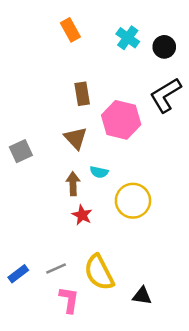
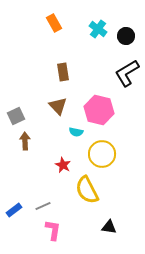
pink hexagon: (121, 120) -> (99, 110), moved
brown arrow: (73, 184) -> (25, 141), moved
yellow semicircle: (99, 272) -> (87, 190), moved

